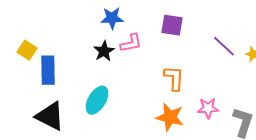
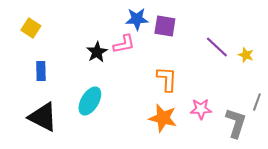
blue star: (112, 18) -> (137, 19), moved
yellow square: (27, 50) -> (31, 28), moved
blue rectangle: (48, 70) -> (41, 71), size x0.7

